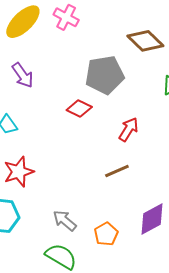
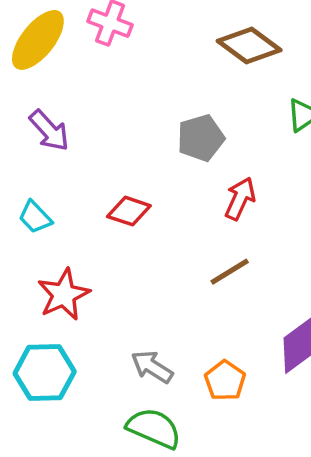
gray pentagon: (105, 75) -> (201, 138), moved, size x0.7
red diamond: (79, 108) -> (129, 211), moved

